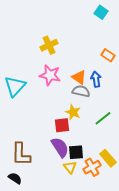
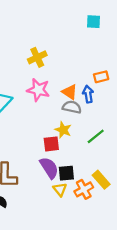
cyan square: (101, 12) -> (93, 22), turned -32
orange rectangle: (108, 55) -> (101, 77), moved, turned -48

